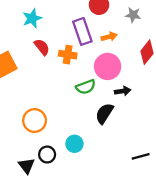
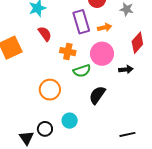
orange cross: (68, 55) -> (68, 52), moved
black arrow: (123, 91) -> (126, 69), moved
orange circle: (35, 121) -> (50, 90), moved

